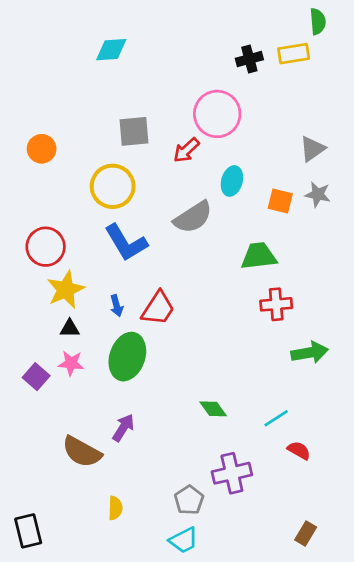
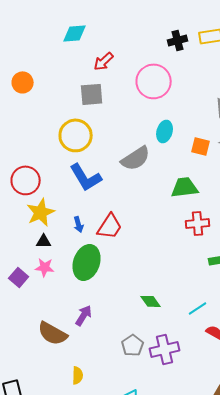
orange circle: (42, 149) -> (23, 82), moved
red arrow: (186, 150) -> (104, 61), moved
gray pentagon: (189, 500) -> (133, 345), moved

